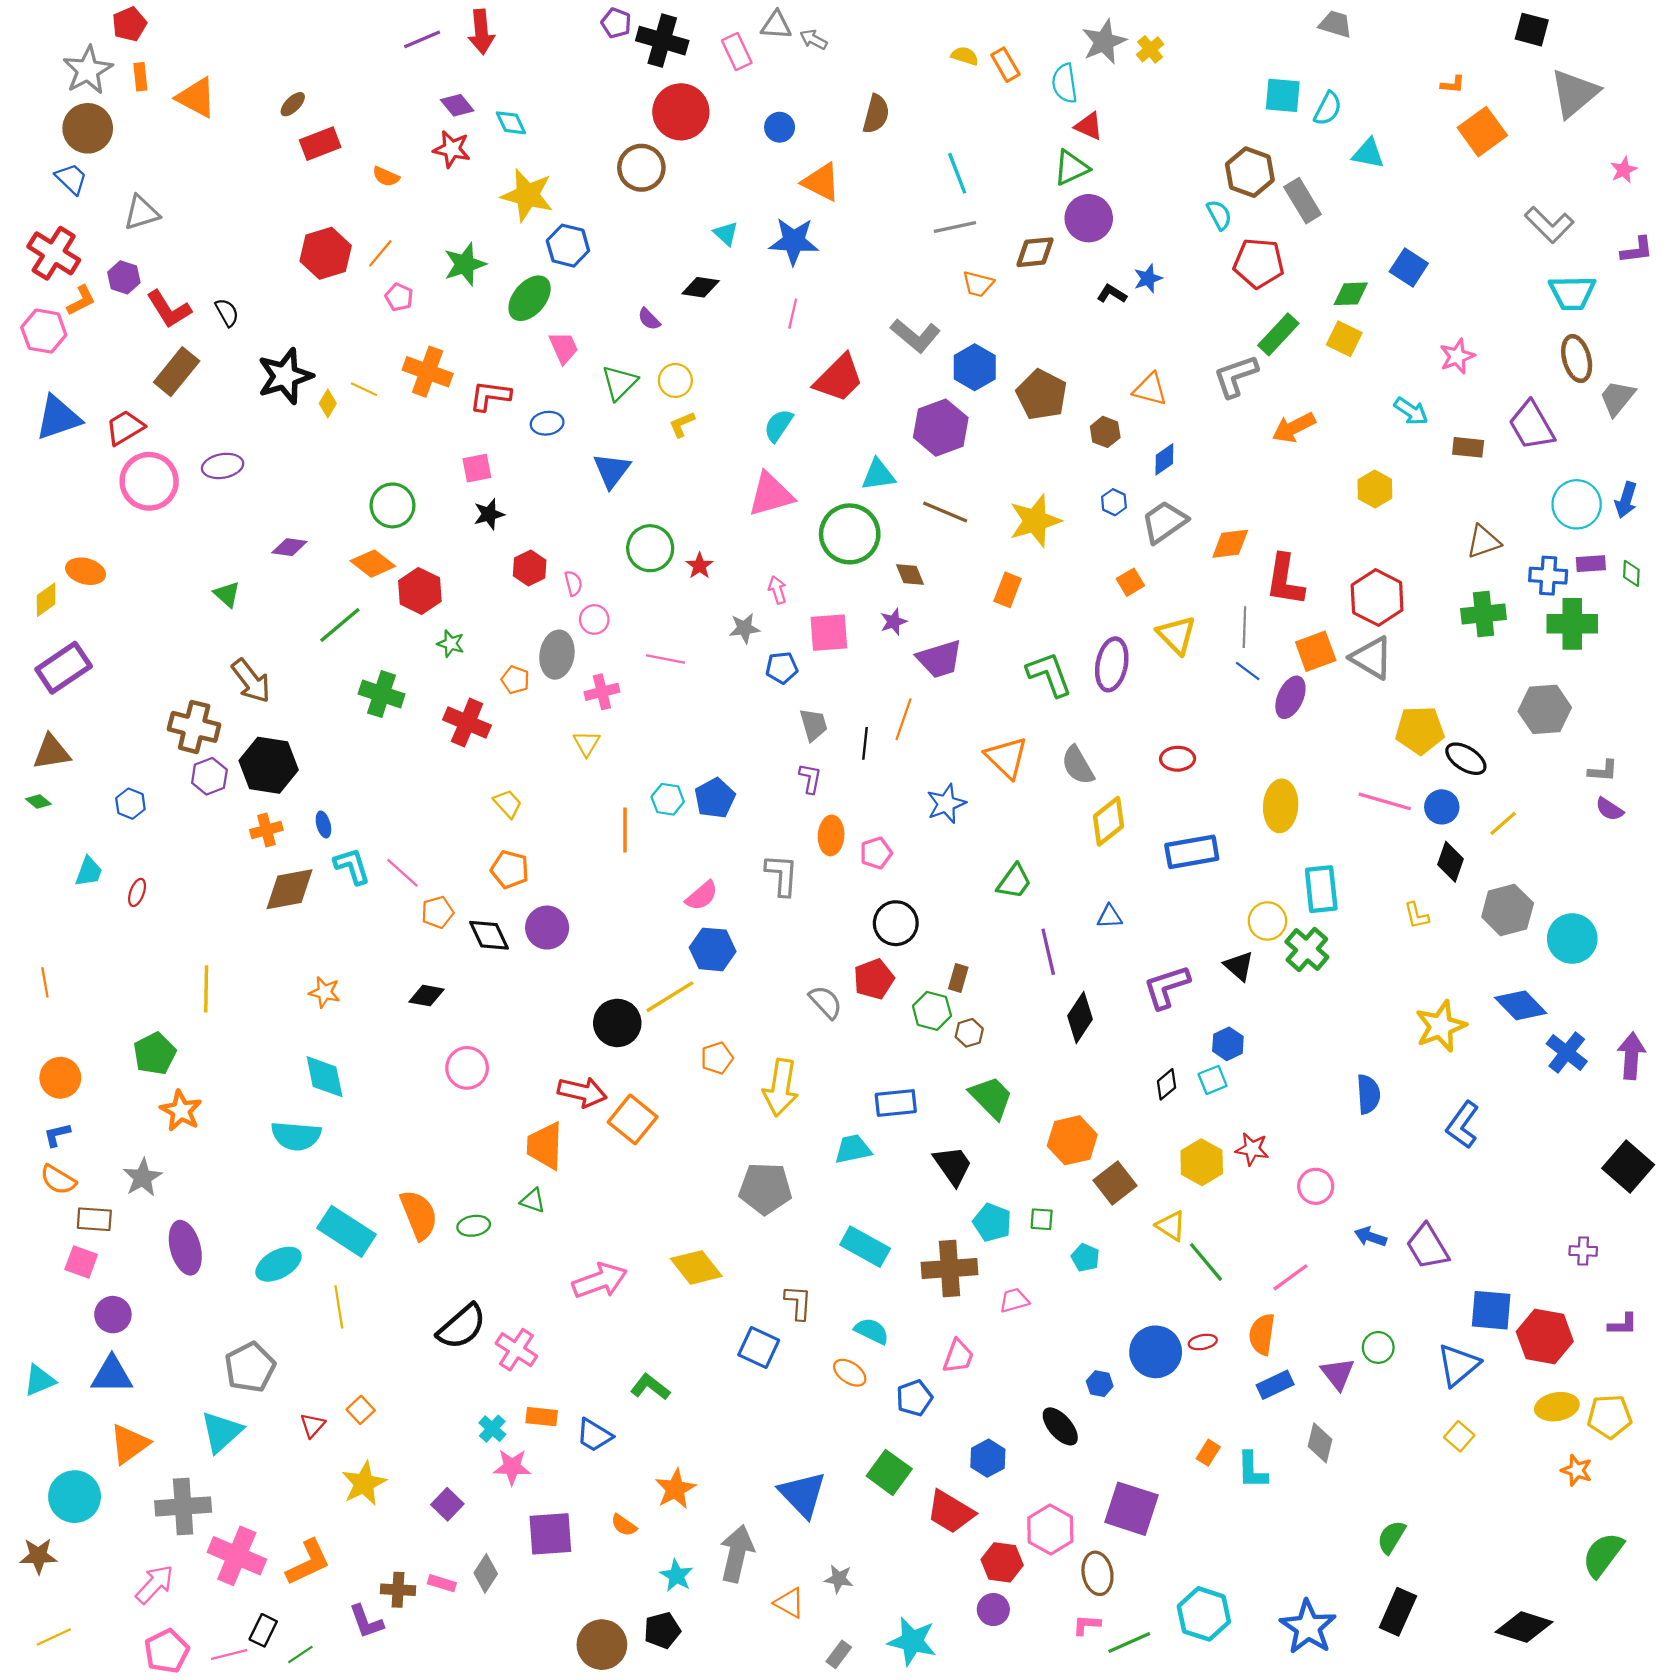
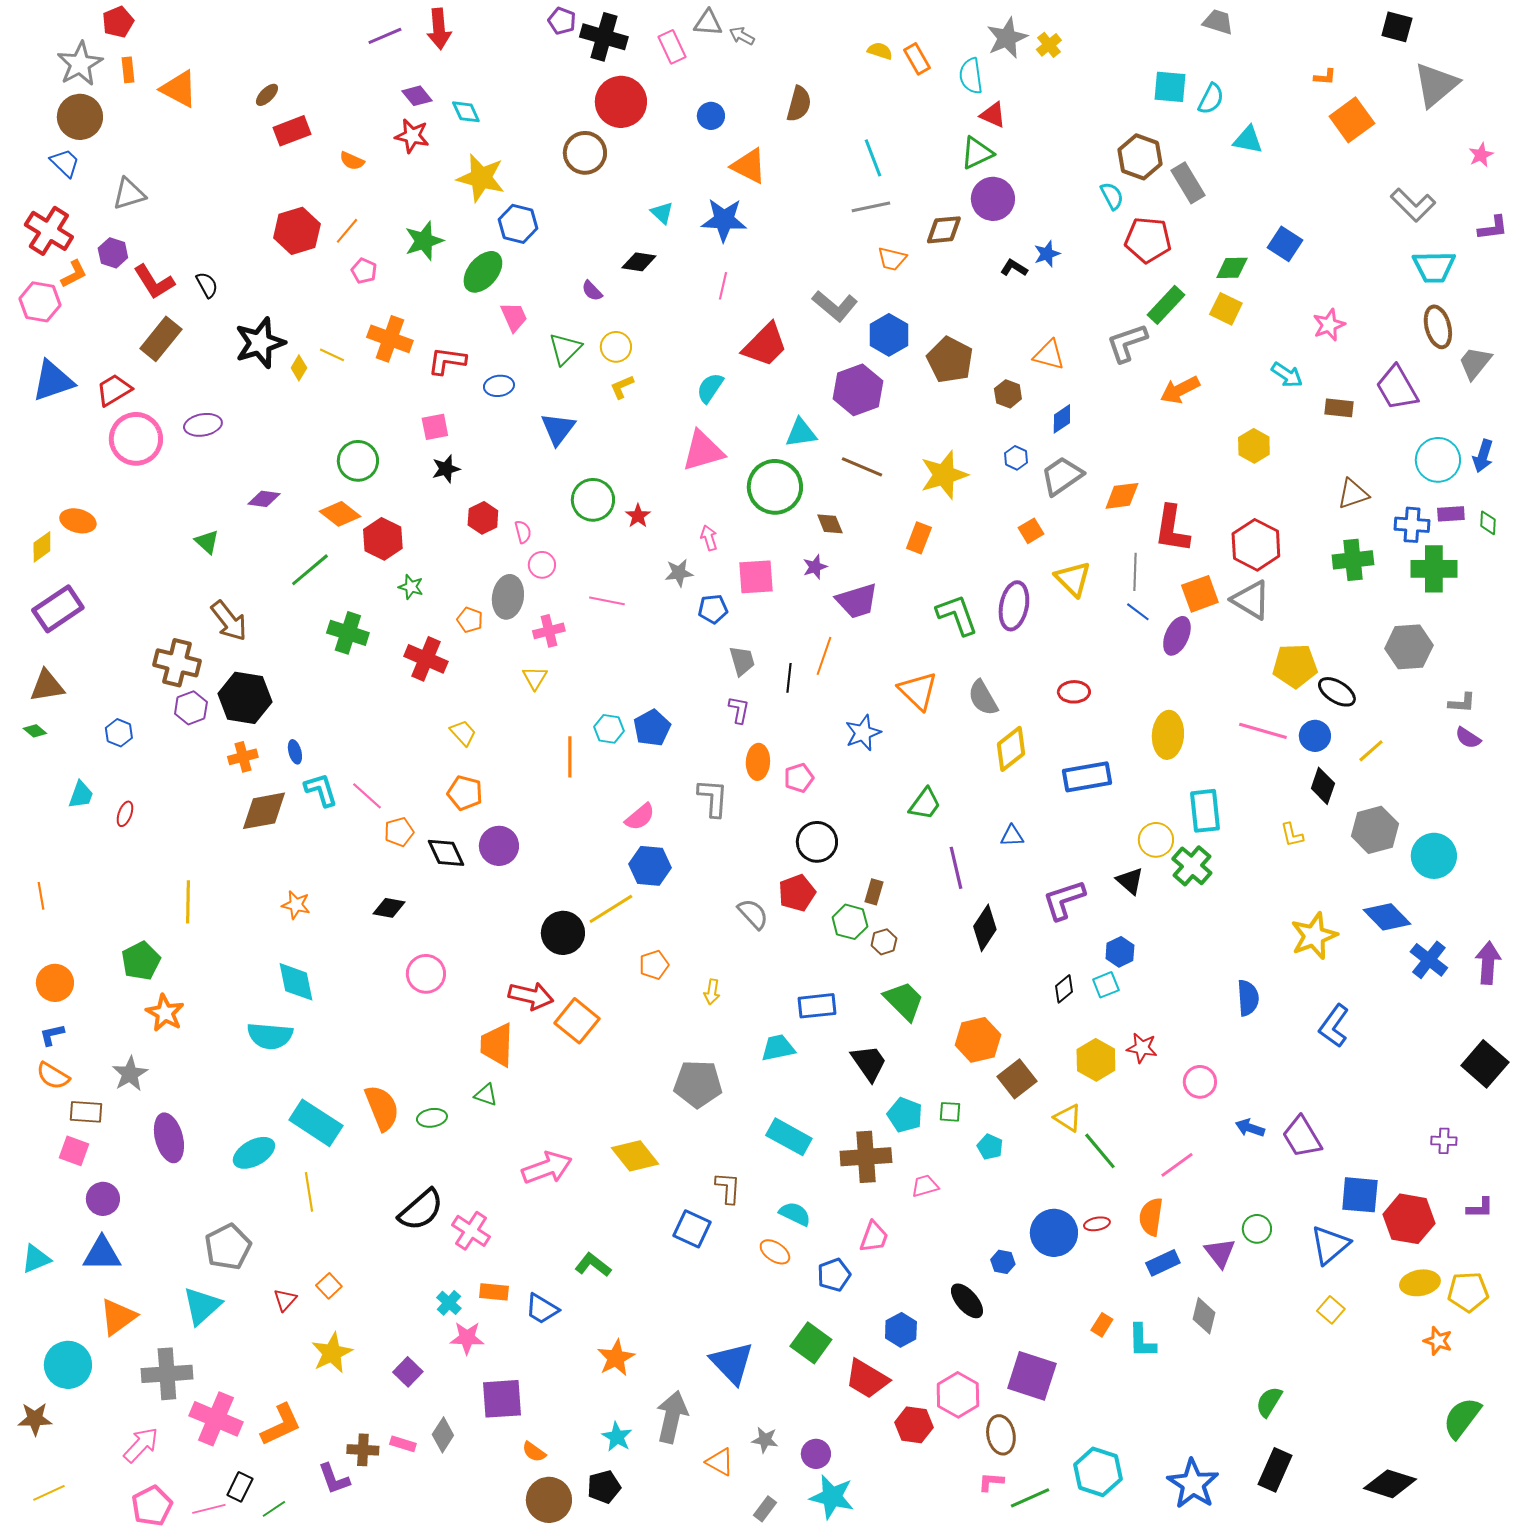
yellow arrow: (781, 1088) -> (712, 992), size x0.5
orange semicircle: (624, 1525) -> (534, 1452), moved
purple circle: (993, 1610) -> (816, 1454), moved

